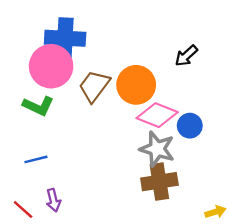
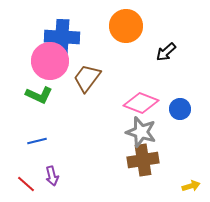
orange circle: (136, 85) -> (126, 26), moved
blue circle: (190, 126) -> (180, 109), moved

